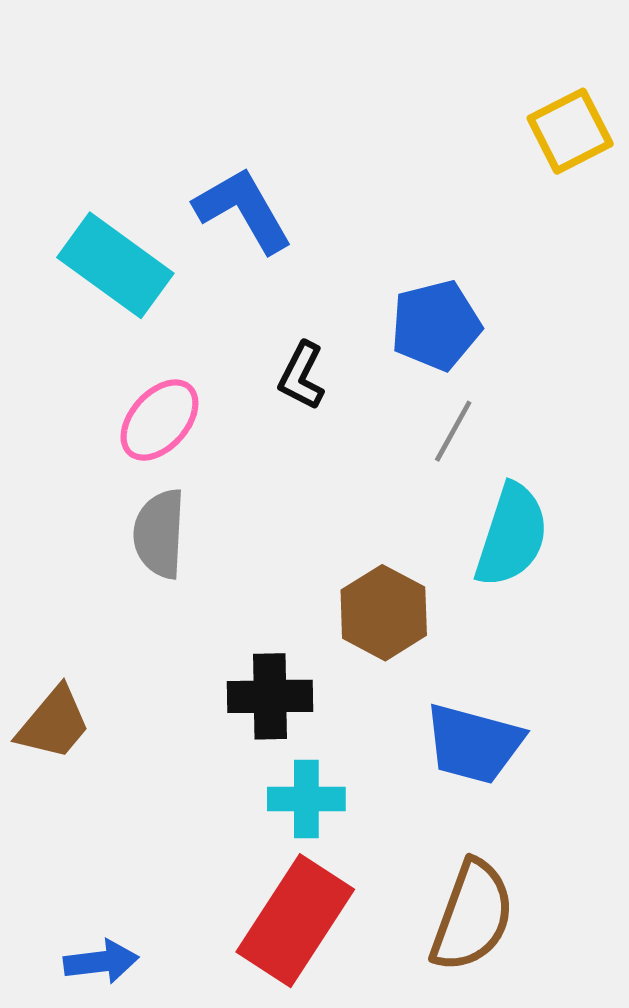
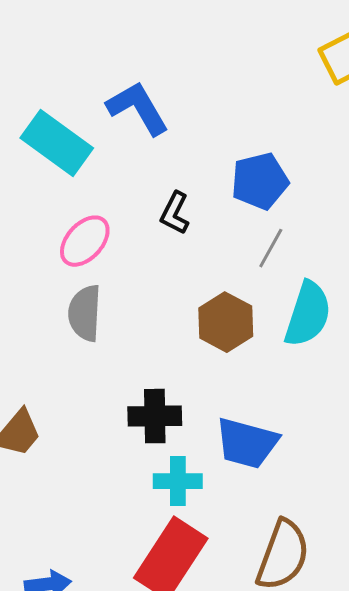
brown hexagon: (384, 613) -> (226, 322), moved
blue trapezoid: (474, 744) -> (247, 443), moved

